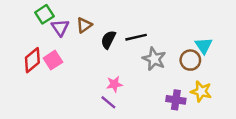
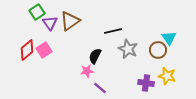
brown triangle: (84, 25) -> (70, 21), size x1.5
black semicircle: (108, 40) -> (95, 56), moved
pink star: (114, 84) -> (87, 71), moved
purple line: (108, 102) -> (100, 88), moved

